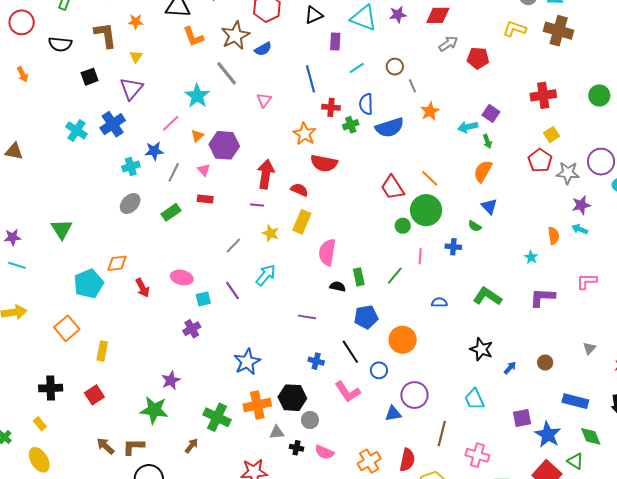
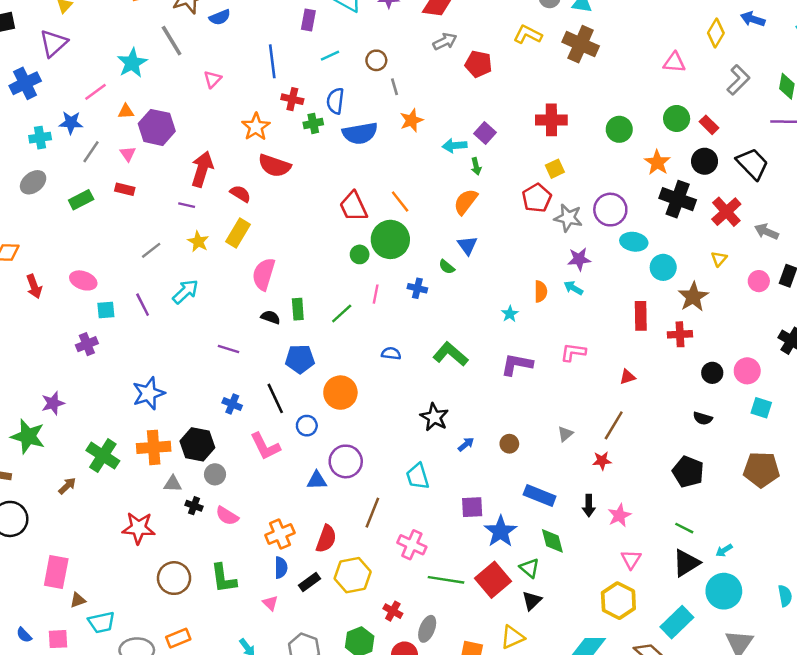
orange triangle: (197, 136) -> (126, 111), turned 32

